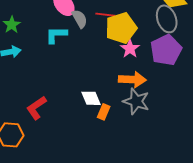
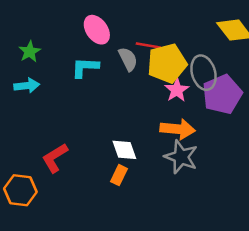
gray semicircle: (80, 19) -> (128, 59), moved
gray ellipse: (167, 19) -> (204, 73), moved
orange rectangle: (104, 112) -> (119, 175), moved

